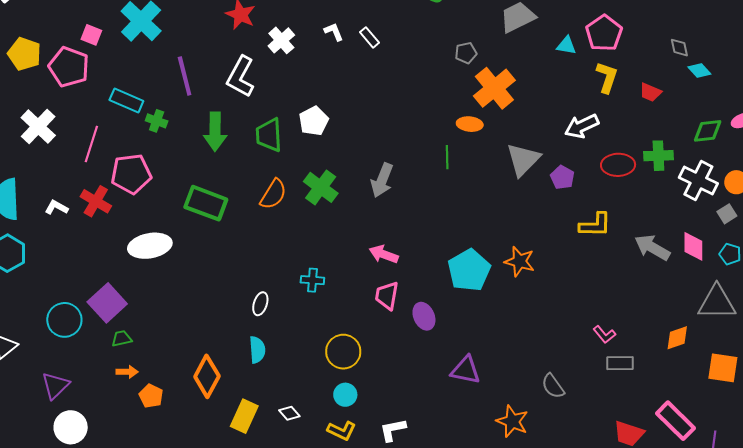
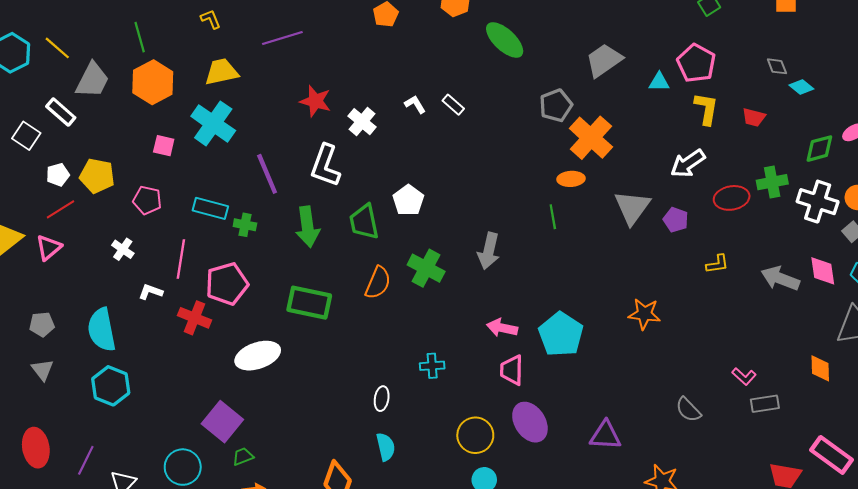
gray pentagon: (466, 53) -> (556, 105), size x1.4
pink pentagon: (69, 67) -> (147, 200), moved, size x0.7
white cross: (38, 127) -> (123, 249), size x0.6
white L-shape: (56, 207) -> (151, 292), moved
yellow L-shape: (595, 225) -> (717, 264), size x0.7
cyan pentagon: (469, 270) -> (561, 334), moved
purple ellipse: (424, 316) -> (530, 422), moved, size x1.4
cyan circle: (64, 320) -> (183, 467), moved
orange diamond: (677, 338) -> (820, 368), turned -64
gray semicircle: (553, 386) -> (688, 410), moved

